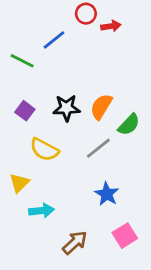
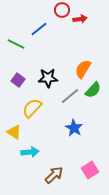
orange semicircle: (101, 107) -> (83, 69), moved
gray line: (98, 148) -> (70, 96), moved
yellow semicircle: (44, 150) -> (32, 108), turned 105
yellow triangle: (19, 183) -> (14, 132), turned -42
blue star: (107, 194) -> (74, 128), moved

